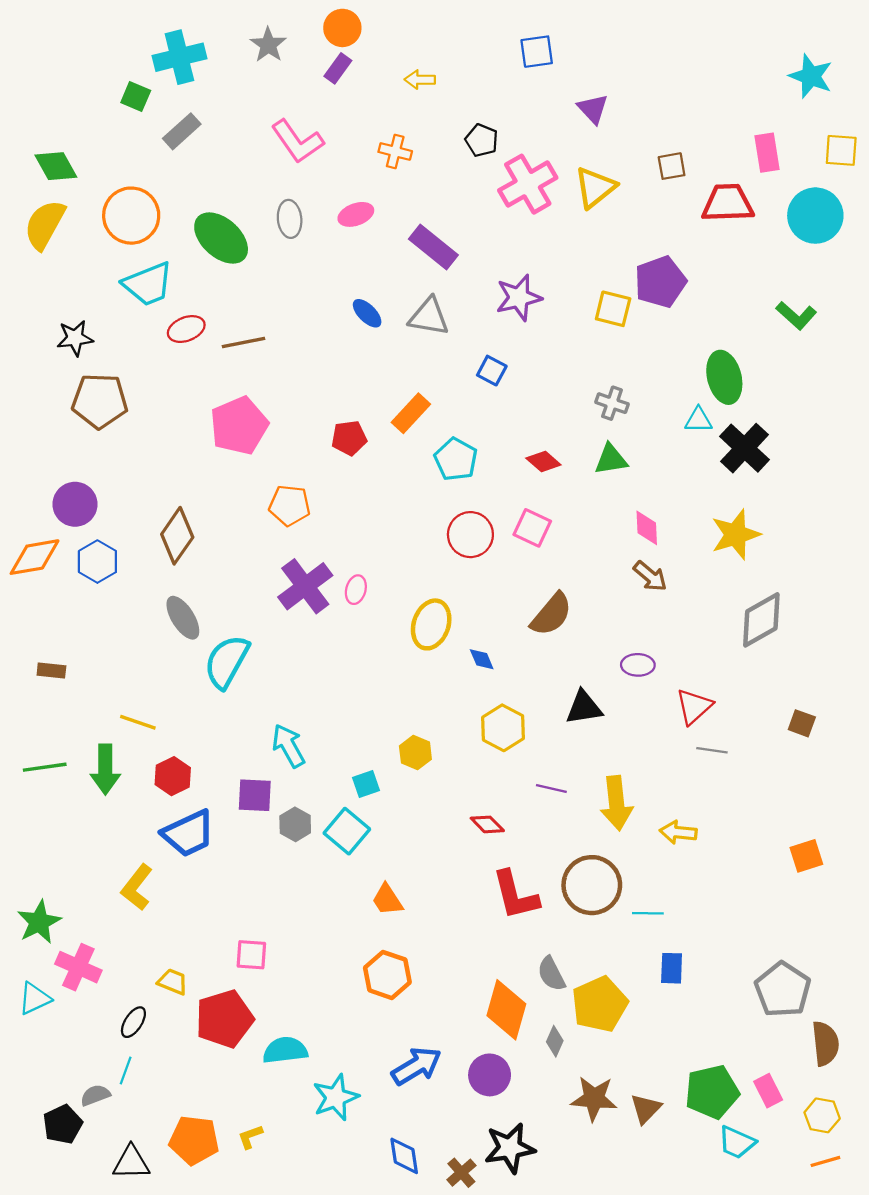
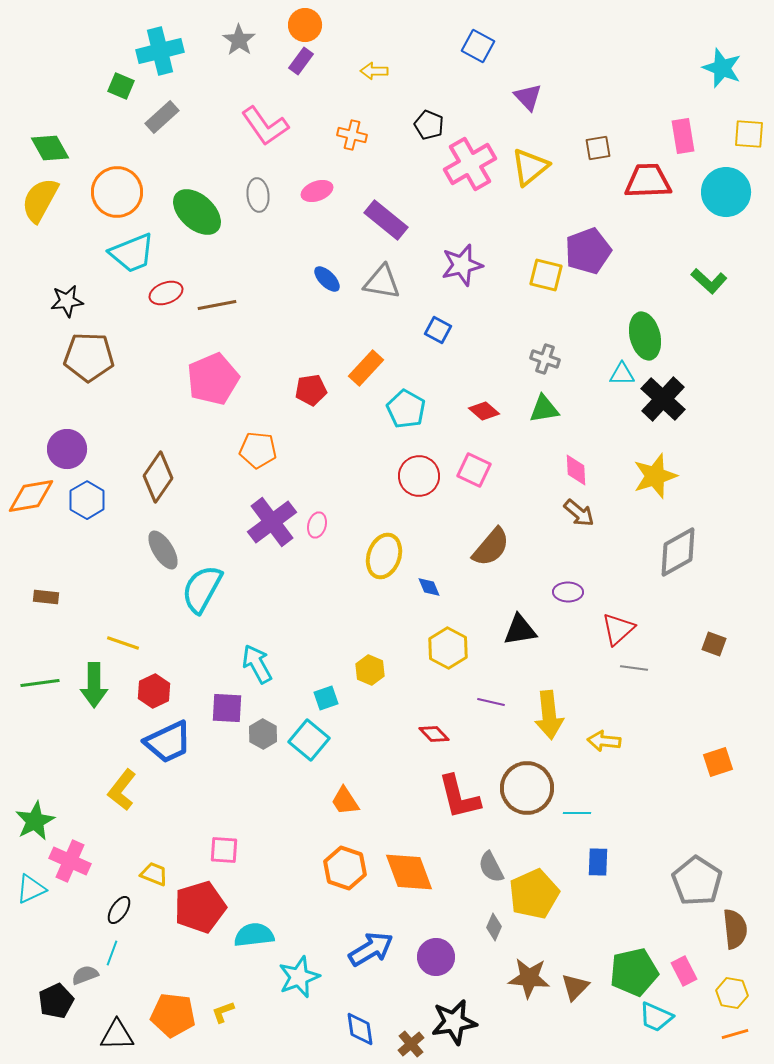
blue square: (537, 52) -> (478, 46), turned 36
orange diamond: (506, 1010) -> (409, 872), moved, turned -36

